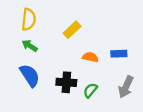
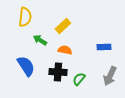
green arrow: (30, 46) -> (40, 40), moved
orange semicircle: (90, 57) -> (65, 50), moved

